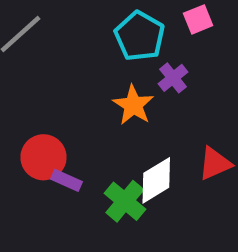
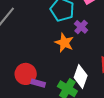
white diamond: (156, 180) -> (81, 77), turned -30

